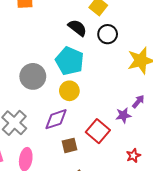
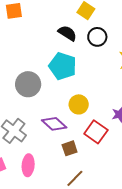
yellow circle: (69, 91) -> (79, 104), moved
purple diamond: (56, 119) -> (54, 124), turned 65

